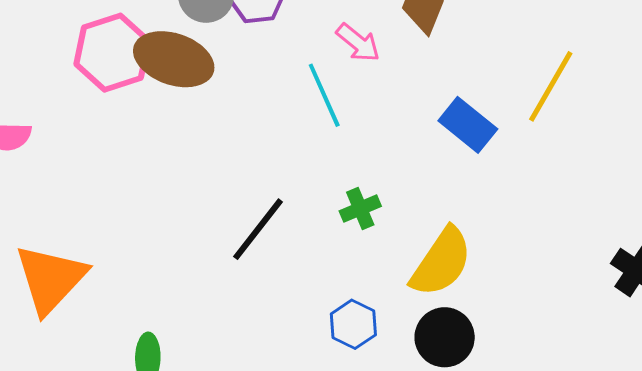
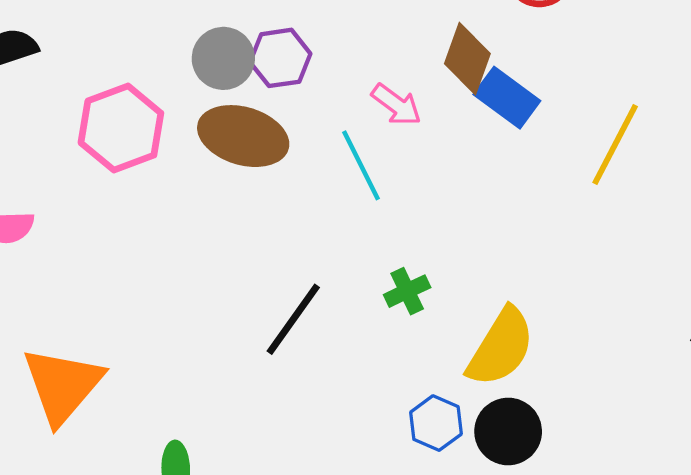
brown ellipse: (174, 59) -> (243, 136), moved
blue rectangle: (468, 125) -> (507, 98), moved
blue hexagon: (353, 324) -> (436, 423), moved

